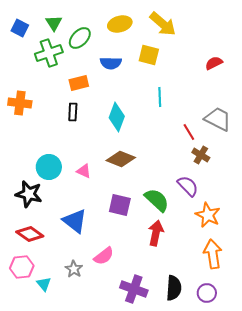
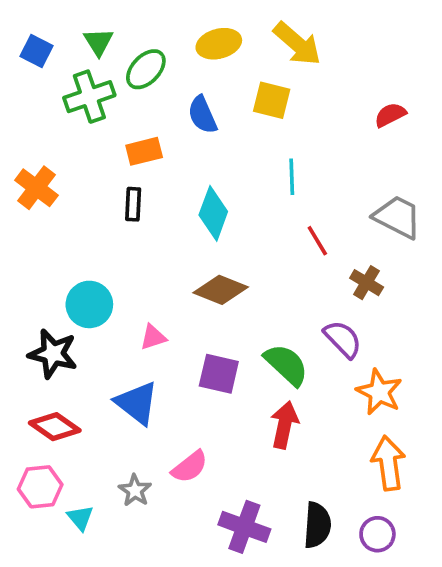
blue semicircle: (111, 63) -> (202, 115), turned 65
orange cross: (20, 103) -> (36, 188), turned 30
red line: (189, 132) -> (317, 241), moved
pink triangle: (84, 171) -> (153, 337), moved, turned -42

